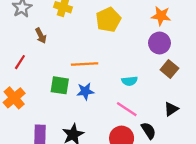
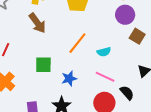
brown arrow: (41, 36) -> (37, 23), moved, size x1.5
orange line: (85, 64) -> (77, 43), moved, turned -40
blue star: (85, 91) -> (69, 79), moved

